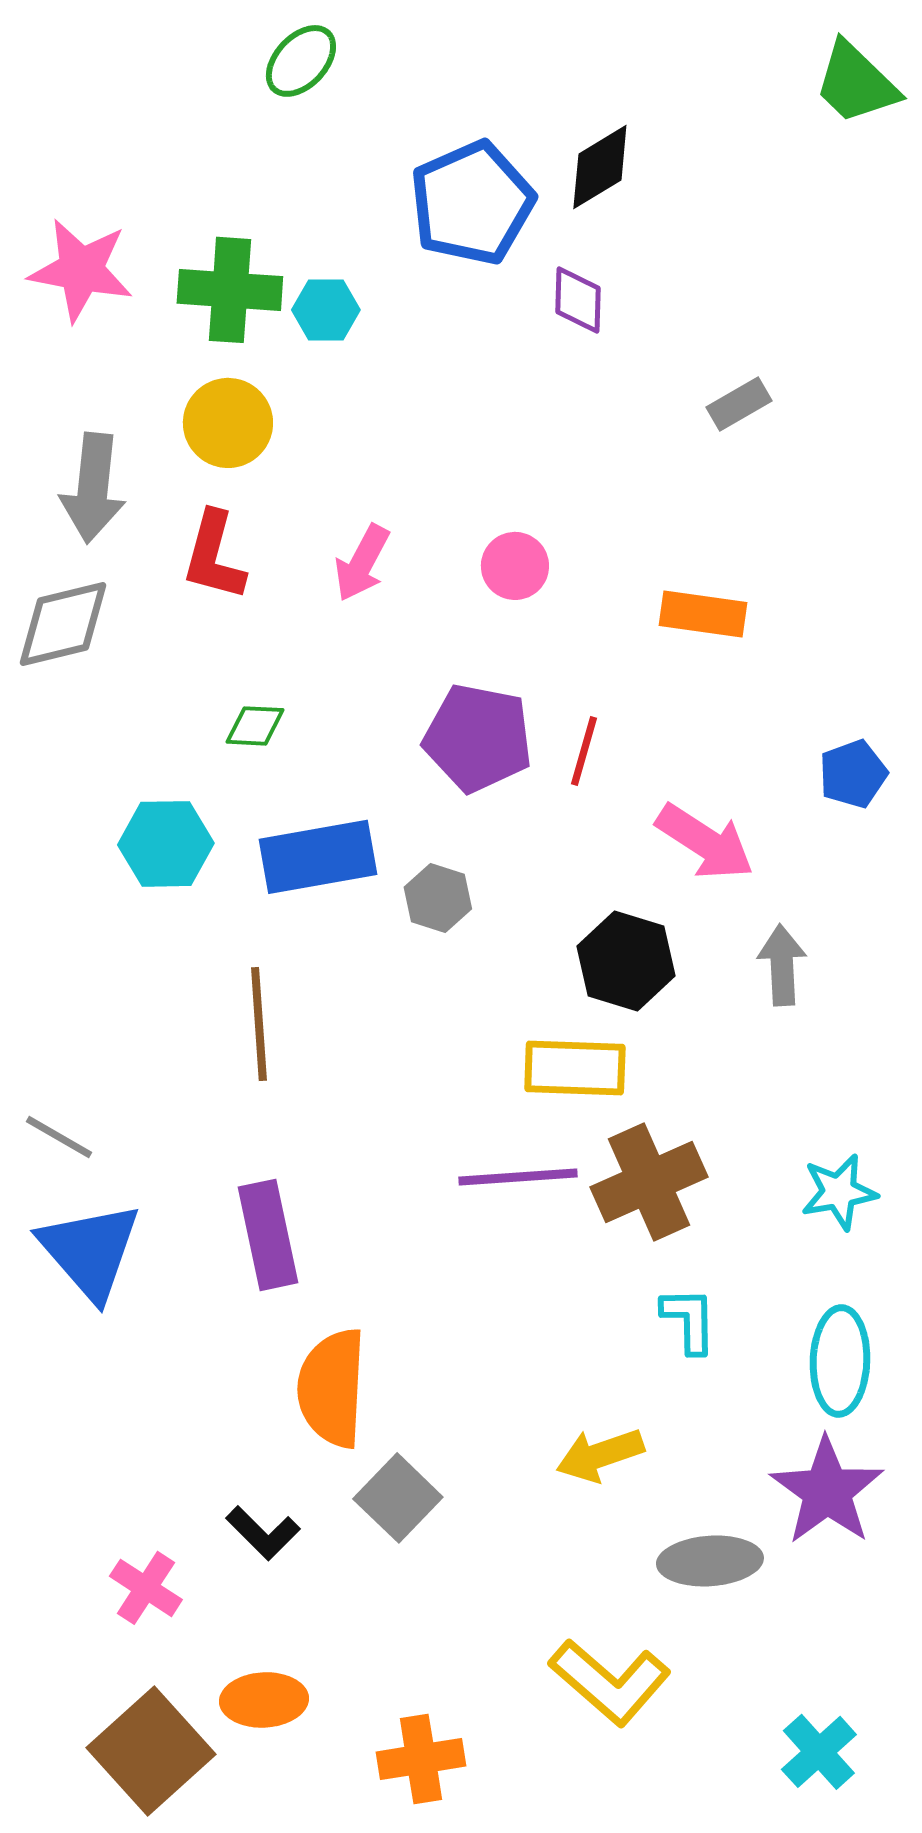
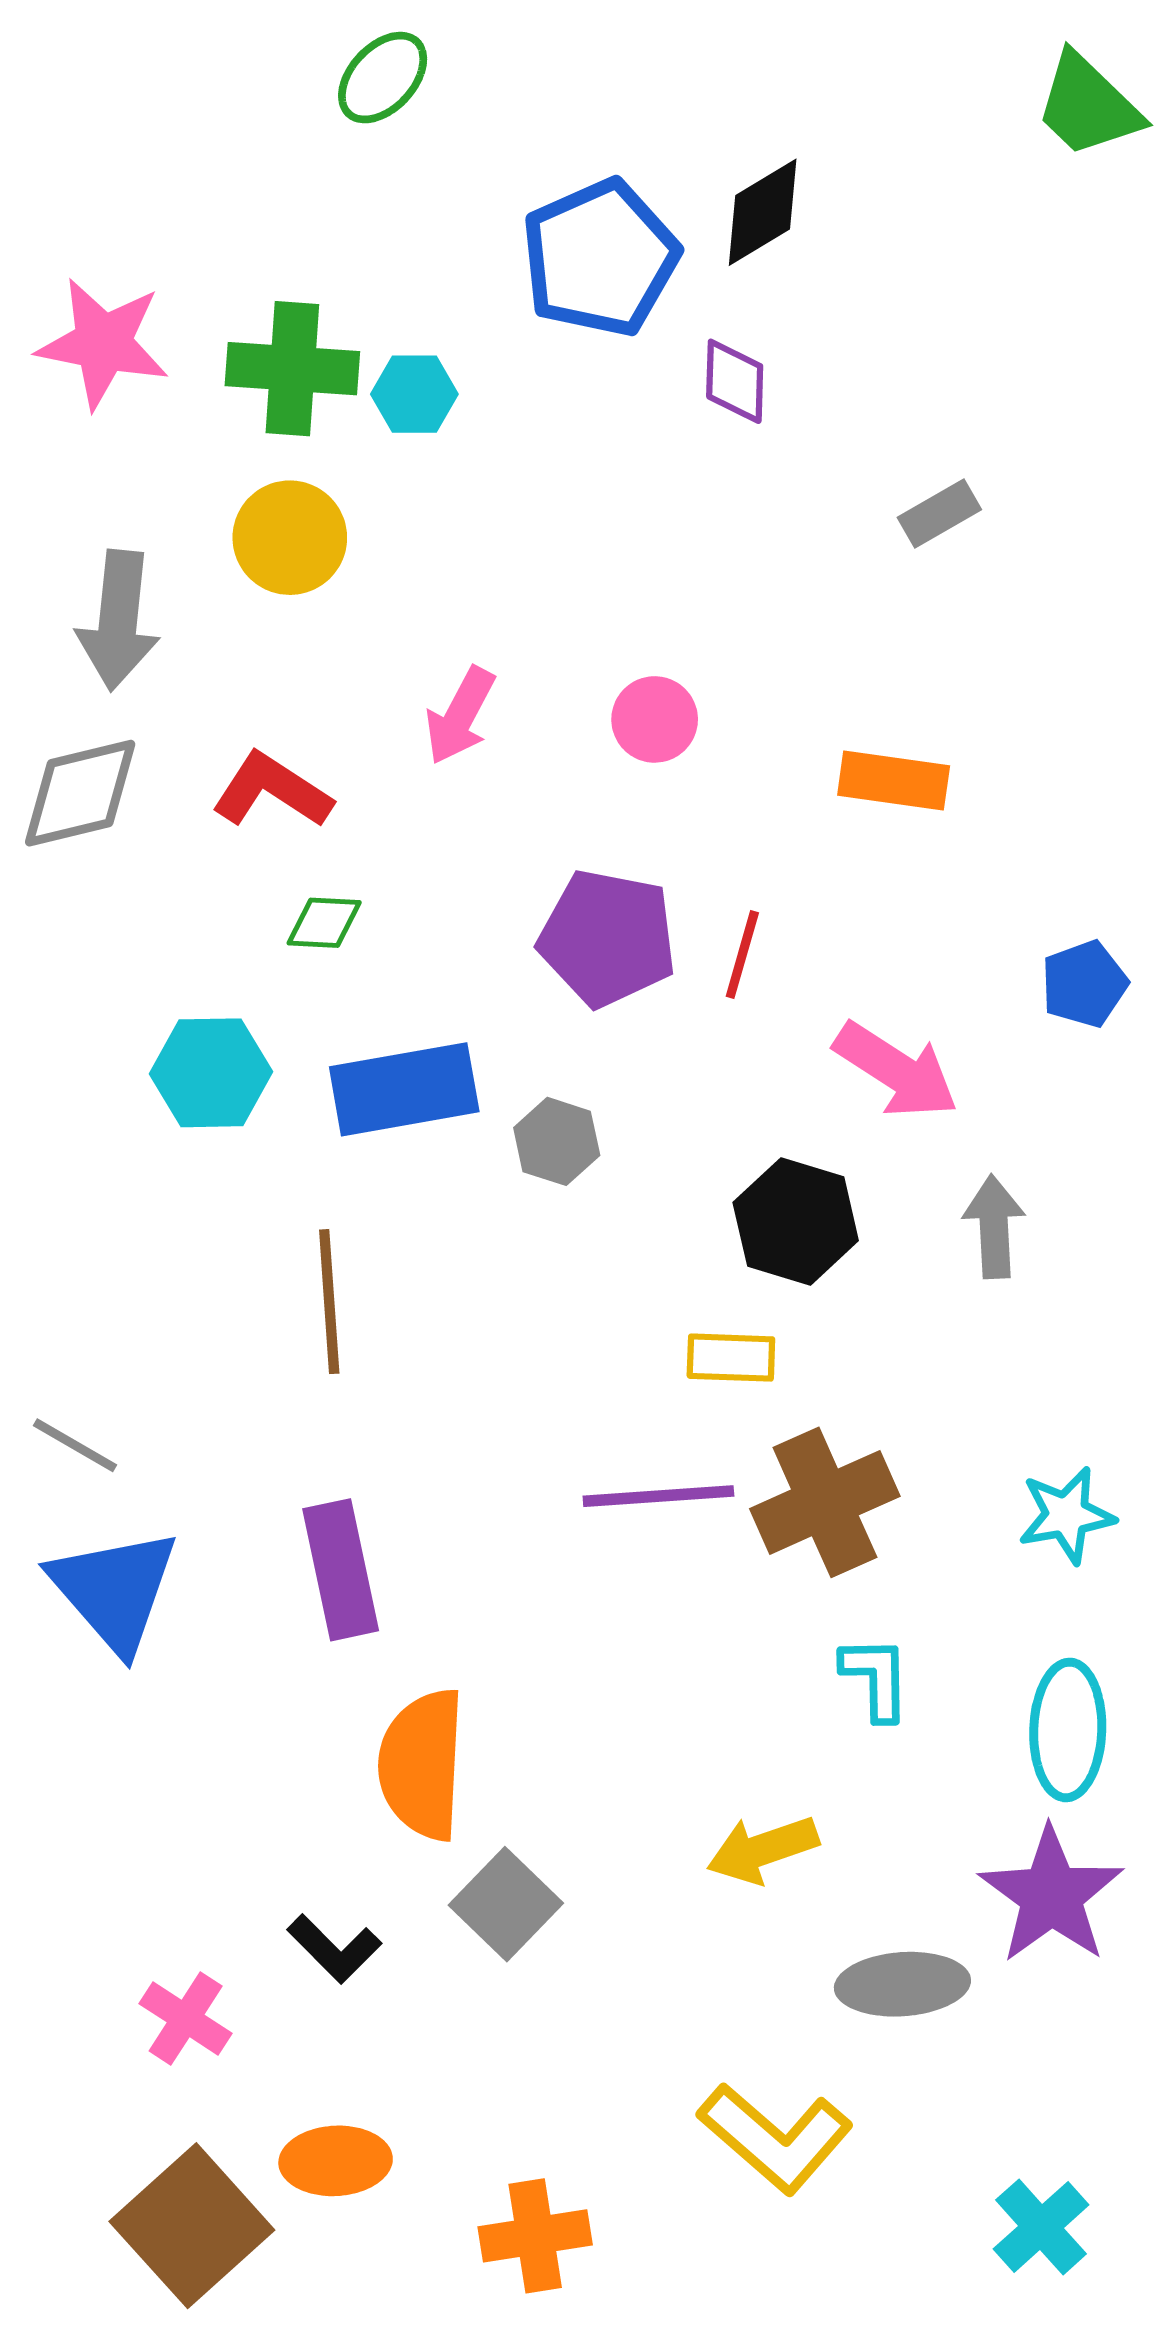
red L-shape: (214, 556) -> (272, 791), moved, turned 108
yellow rectangle: (575, 1068) -> (731, 1358), size x0.7

